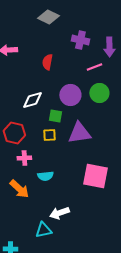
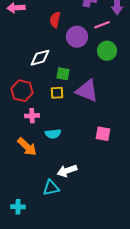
purple circle: (70, 95) -> (77, 37), moved
purple triangle: (79, 133) -> (87, 91), turned 30
pink square: (95, 176) -> (103, 134), size x0.6

